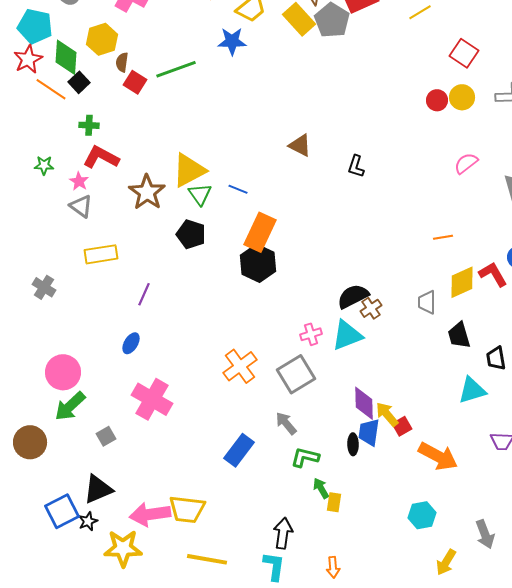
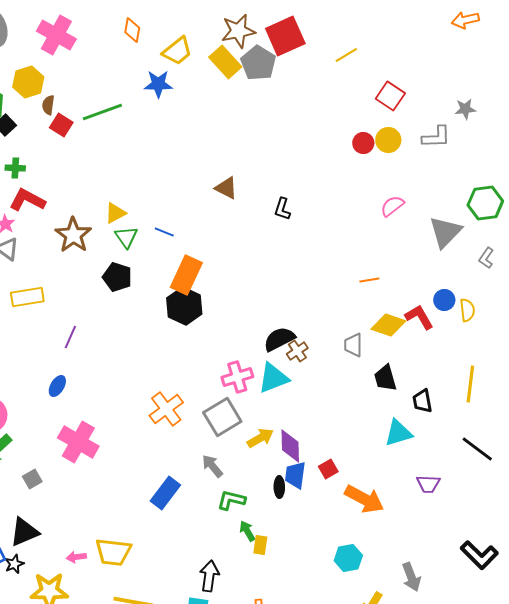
yellow triangle: (189, 170) -> (115, 213), size x0.6
yellow diamond: (462, 282) -> (388, 325), turned 44
pink cross: (311, 334) -> (237, 377), size x1.4
yellow arrow: (387, 414) -> (260, 438), moved, turned 100
pink arrow: (150, 514) -> (76, 557), size x0.5

